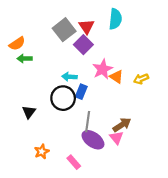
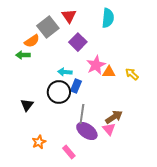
red triangle: (87, 26) -> (69, 16), moved
gray square: (64, 30) -> (48, 27), moved
orange semicircle: (17, 44) -> (32, 41), moved
orange triangle: (116, 77) -> (109, 72), turned -32
yellow arrow: (141, 79) -> (132, 74), turned 64

